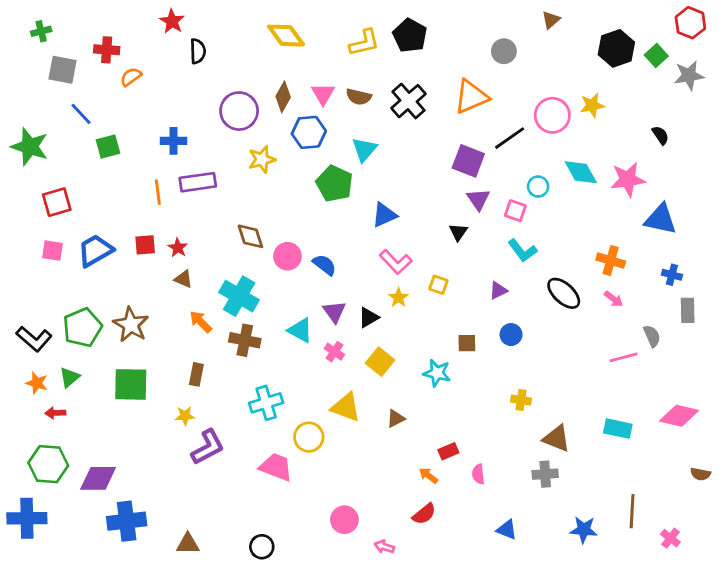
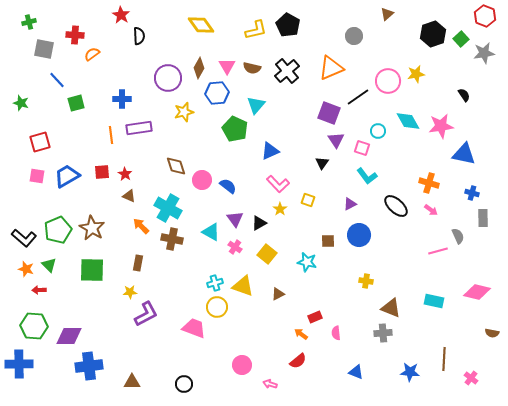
green star: (30, 147) -> (21, 103), size x0.6
blue circle: (511, 335) -> (359, 235), size x1.5
green triangle: (70, 377) -> (49, 265), turned -35
cyan cross: (266, 403) -> (215, 283), moved, size x0.7

